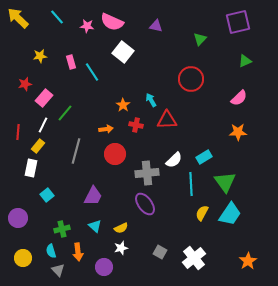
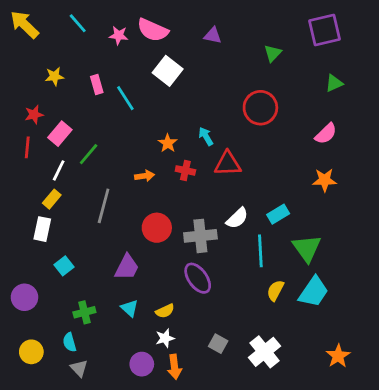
red line: (18, 132) -> (27, 147), moved
red circle: (115, 154) -> (157, 228), moved
orange arrow: (78, 252) -> (174, 367), moved

